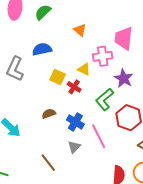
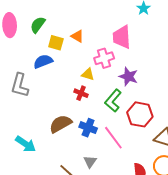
yellow square: (58, 77) -> (56, 43), moved
brown semicircle: (49, 114) -> (60, 124), size x1.6
gray triangle: (74, 147) -> (90, 162), moved

